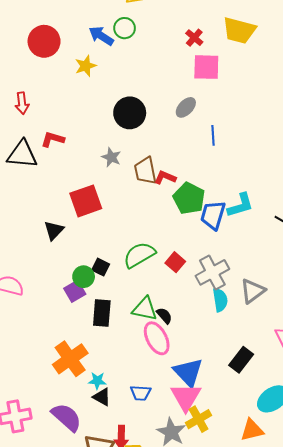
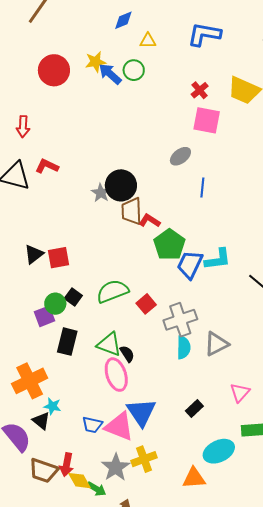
yellow star: (86, 66) -> (95, 62), moved
black circle: (130, 113) -> (121, 185), moved
red square: (86, 201) -> (59, 258), moved, size x0.7
black rectangle: (241, 360) -> (194, 408), size x0.7
black triangle: (102, 397) -> (41, 421), moved
pink triangle: (186, 397) -> (119, 426), moved, turned -48

